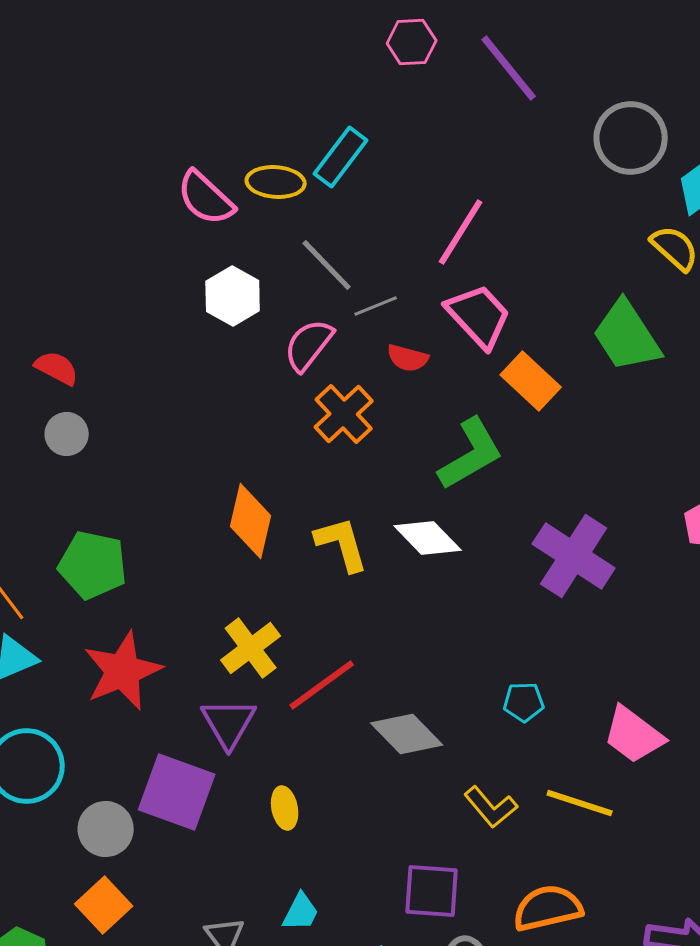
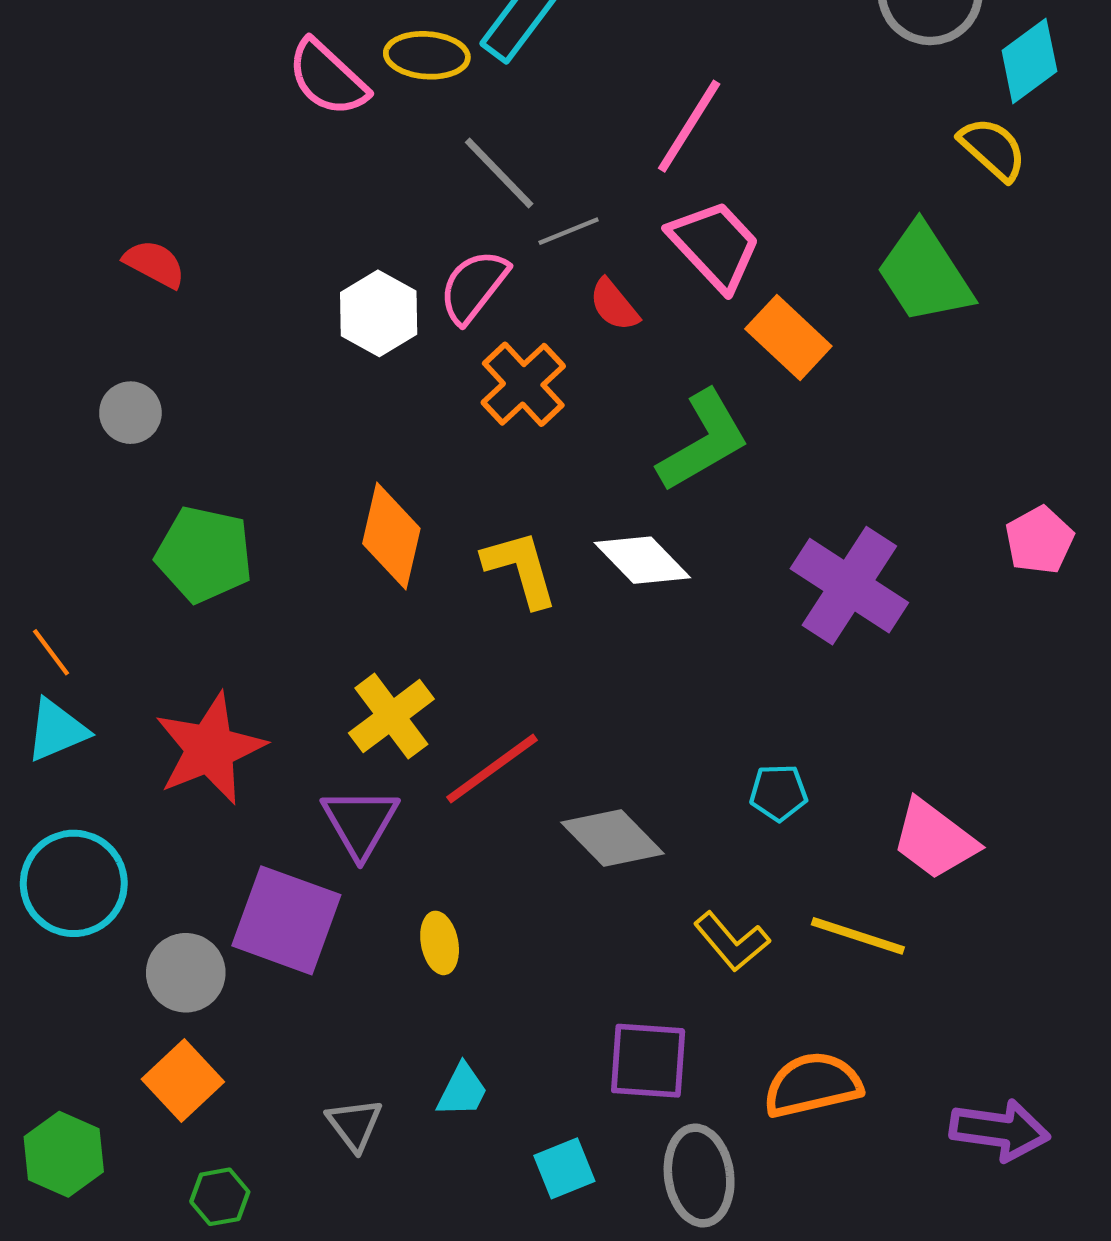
white hexagon: (233, 296) -> (379, 313), moved
red semicircle: (408, 358) -> (614, 305), turned 36
red semicircle: (57, 368) -> (155, 264), moved
green pentagon: (93, 565) -> (204, 554), moved

